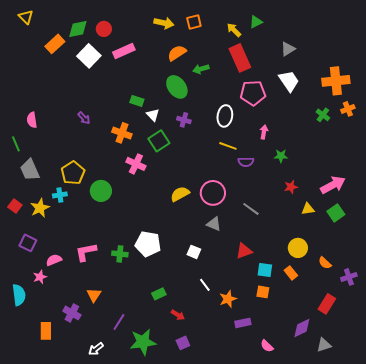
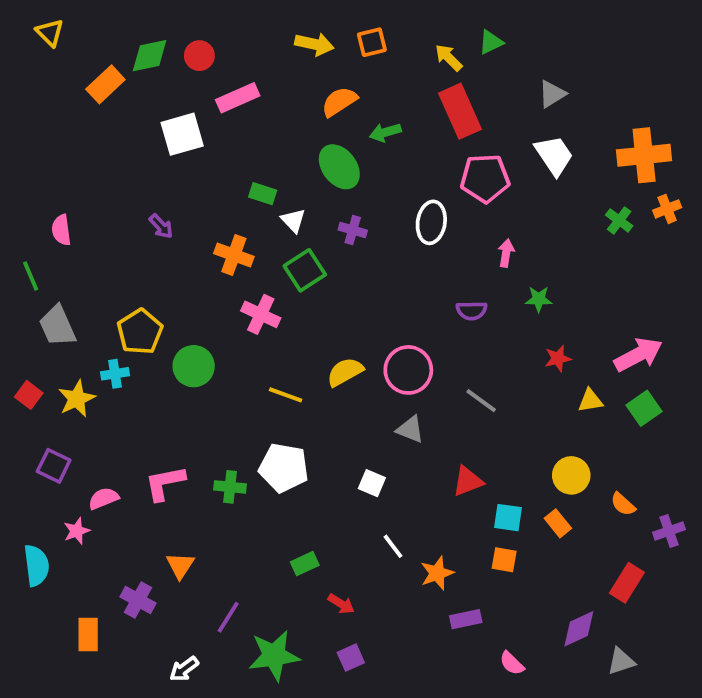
white square: (89, 56) -> (182, 134), moved, turned 30
yellow line: (228, 146) -> (286, 395), moved

